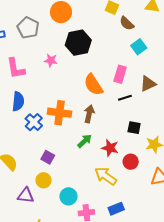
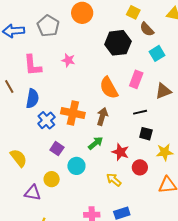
black hexagon: (78, 43) -> (118, 43), moved
black line: (125, 98) -> (140, 112), moved
purple square: (48, 157) -> (57, 149), moved
yellow arrow: (106, 176) -> (114, 180), size x0.7
cyan circle: (68, 196) -> (76, 166), moved

